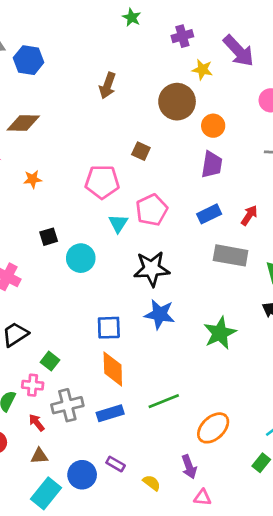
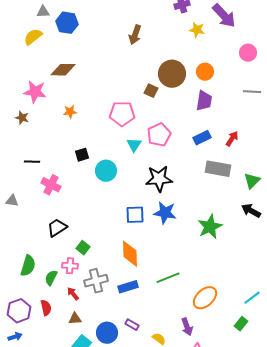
brown arrow: (107, 86) -> (135, 35), moved
brown circle: (177, 102) -> (172, 74), moved
blue square: (109, 328) -> (135, 215), moved

